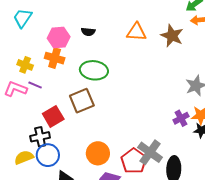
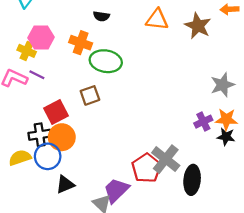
pink hexagon: (59, 38) -> (41, 38), moved
orange cross: (55, 58) -> (81, 43), moved
brown square: (82, 101) -> (90, 95), size x0.7
orange circle: (98, 153) -> (62, 137), moved

